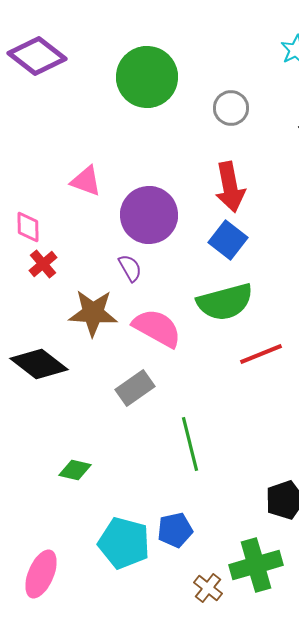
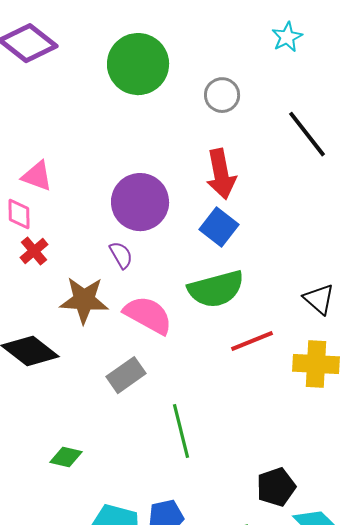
pink triangle: (86, 181) -> (37, 176), moved

